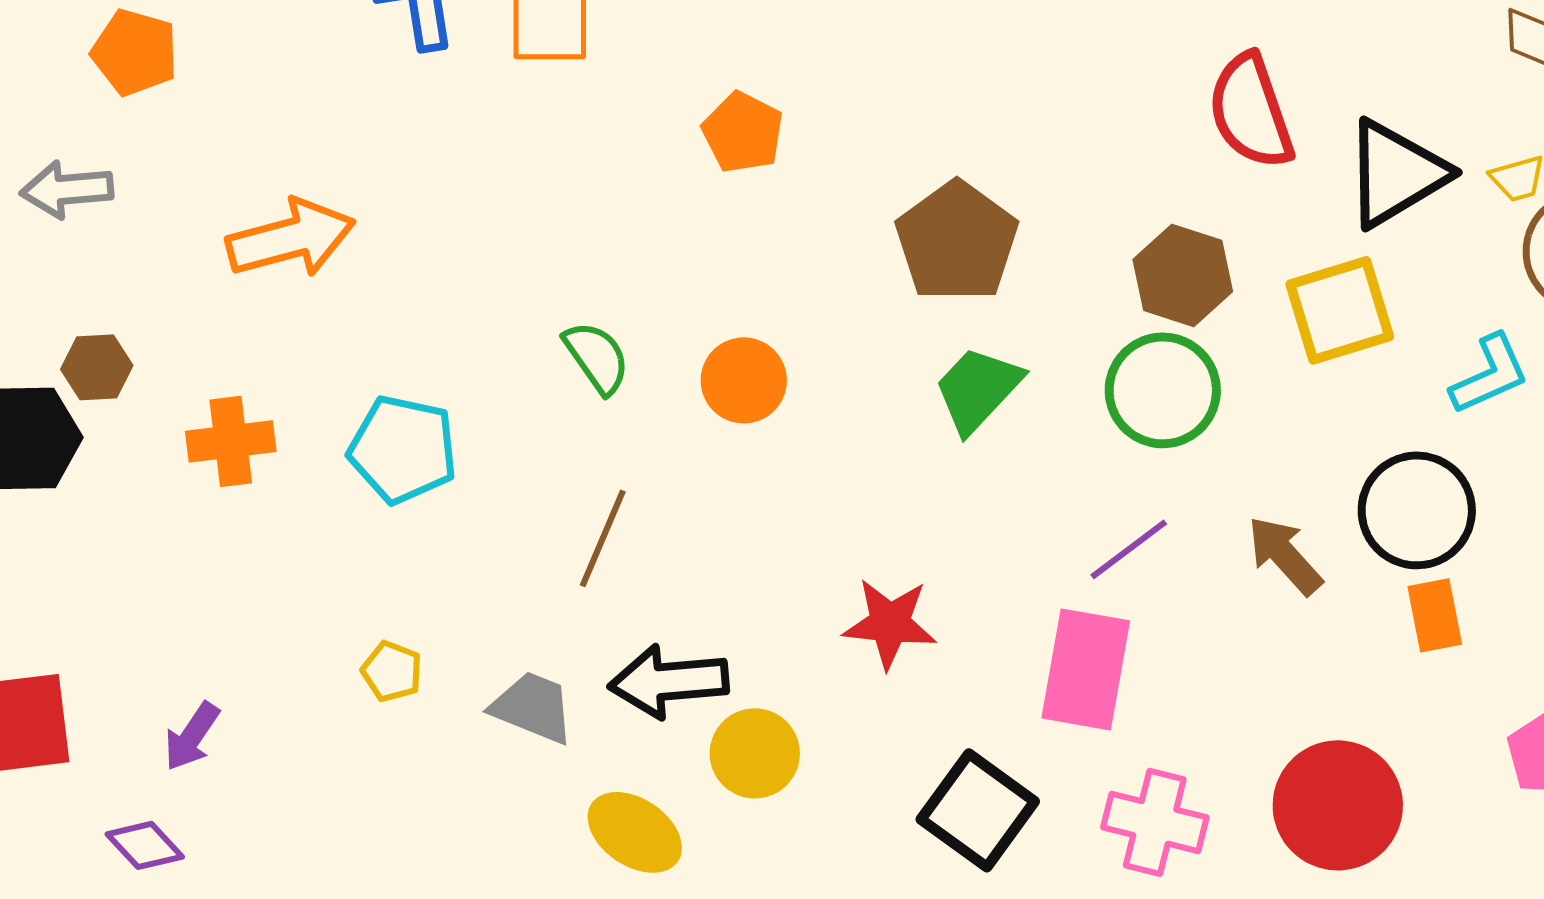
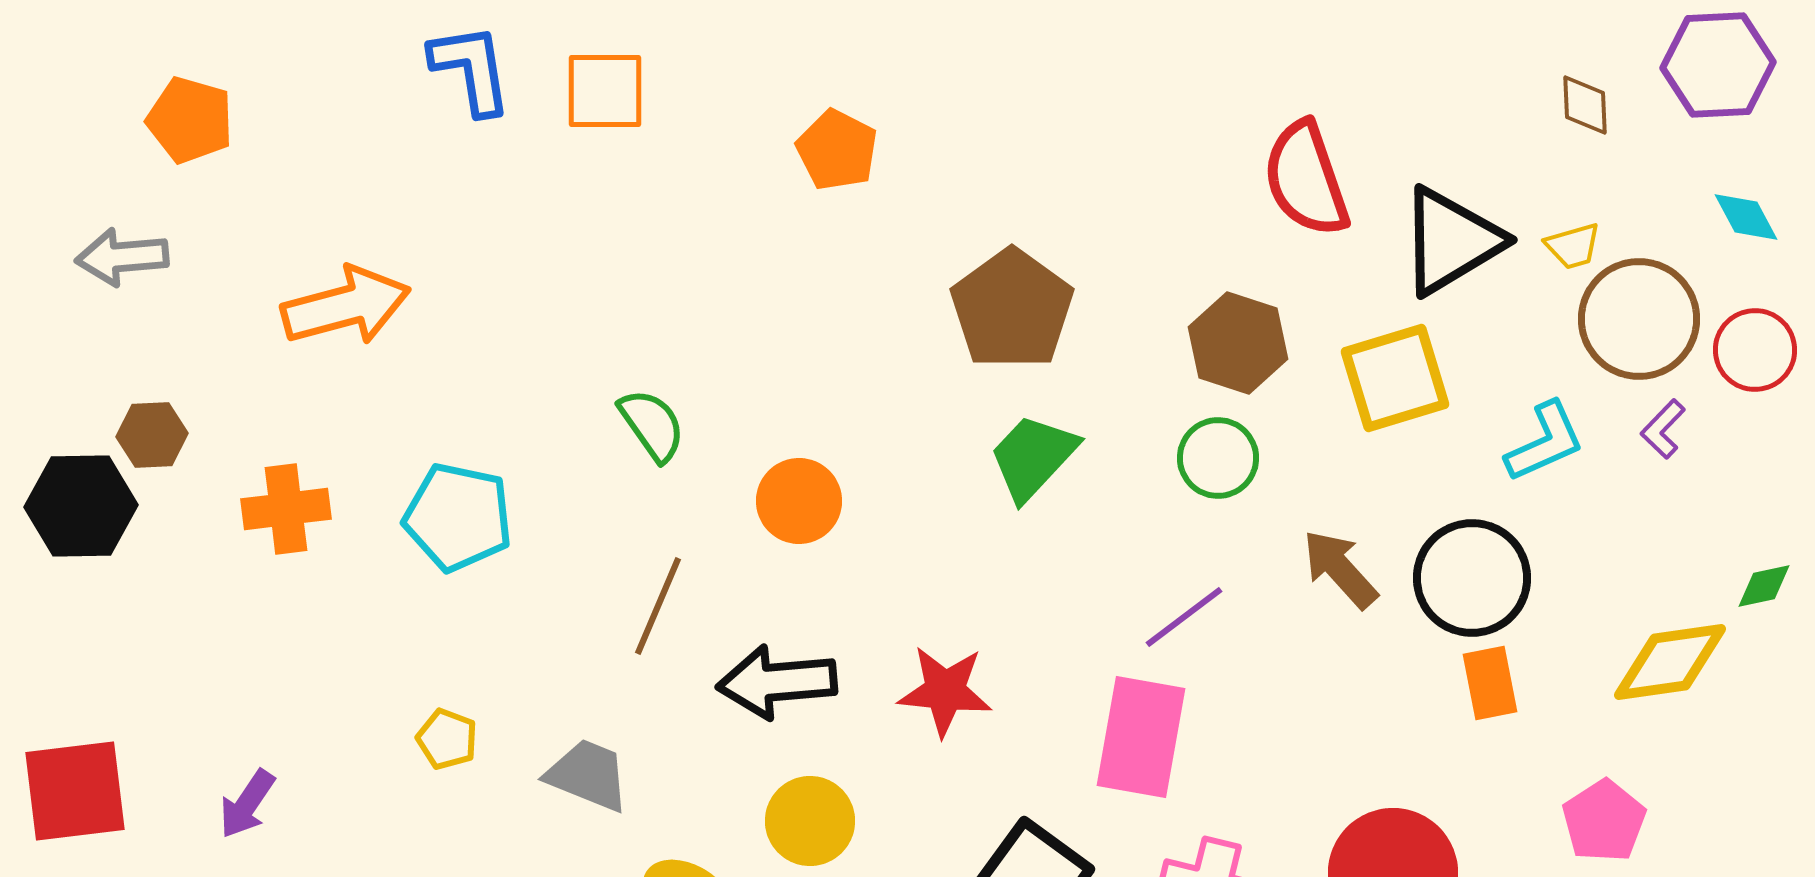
orange pentagon: (743, 132) -> (837, 150), moved
orange circle: (744, 380) -> (799, 501), moved
green circle: (1163, 390) -> (1218, 458), size x0.7
brown arrow: (1285, 555) -> (1340, 569), moved
black arrow: (669, 681) -> (777, 682), moved

